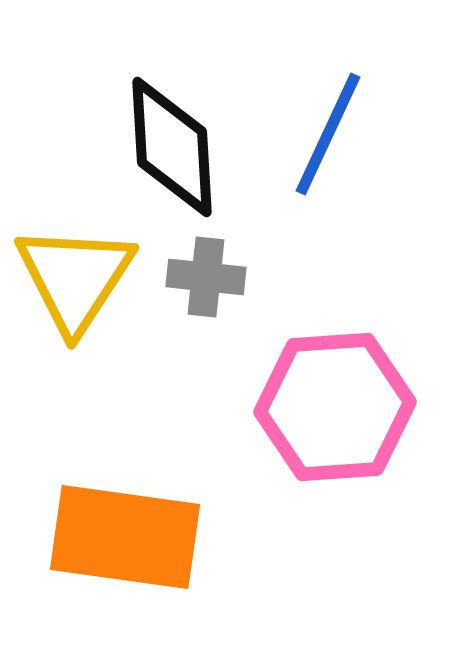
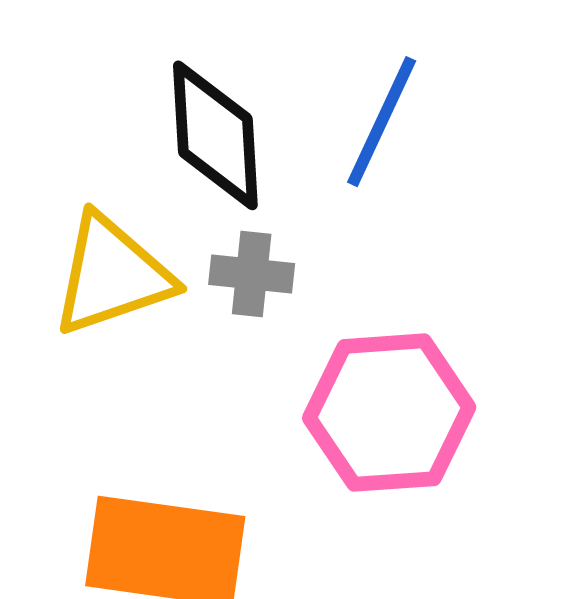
yellow triangle: (75, 278) -> (112, 275), turned 38

